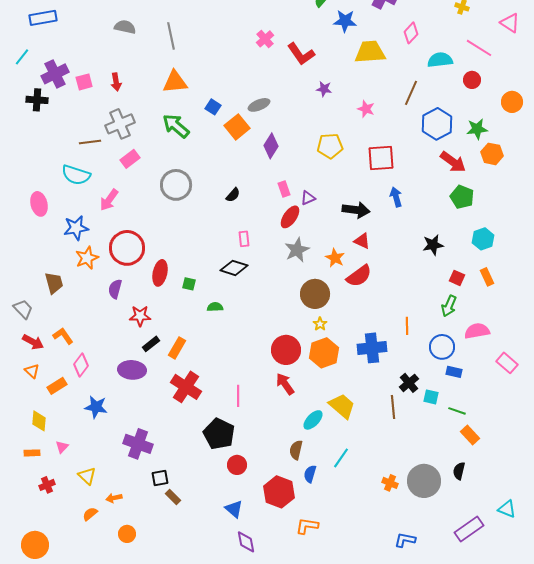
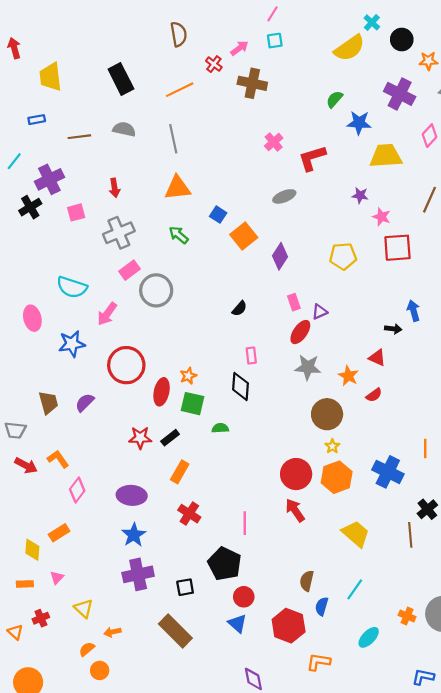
blue rectangle: (43, 18) -> (37, 120), size x0.6
red L-shape: (301, 54) -> (312, 158), turned 108
pink square: (84, 82) -> (76, 212), moved
purple star: (324, 89) -> (360, 195), moved
black cross: (37, 100) -> (30, 207), turned -35
gray ellipse: (259, 105) -> (284, 196), moved
green arrow: (176, 126) -> (179, 235), size x0.7
brown line: (90, 142) -> (79, 137), moved
red square: (381, 158) -> (397, 248), moved
gray circle: (176, 185) -> (156, 290), moved
black arrow: (356, 210) -> (393, 329), moved, size x0.6
gray star: (297, 250) -> (308, 367), turned 30
orange star: (87, 258) -> (188, 376), moved, size x0.7
black diamond: (234, 268) -> (241, 386), turned 76
red semicircle: (359, 276) -> (374, 395), size x0.6
green square: (189, 284) -> (192, 404), size x1.6
purple semicircle: (115, 289) -> (85, 402), moved, turned 30
gray trapezoid: (23, 309) -> (15, 430), turned 140
black rectangle: (151, 344) -> (170, 438), moved
blue cross: (372, 348) -> (388, 472), turned 32
orange triangle: (32, 371) -> (15, 632), moved
orange rectangle: (57, 386) -> (59, 533), moved
red cross: (186, 387) -> (189, 514), size x0.7
blue star: (96, 407) -> (134, 535), moved, turned 30
cyan ellipse: (313, 420) -> (369, 637), moved
purple cross: (138, 444) -> (138, 574), turned -32
black square: (160, 478) -> (185, 587), moved
brown rectangle: (173, 497) -> (175, 631), size x2.0
blue triangle: (234, 509) -> (237, 623), moved
orange circle: (127, 534) -> (100, 670), moved

